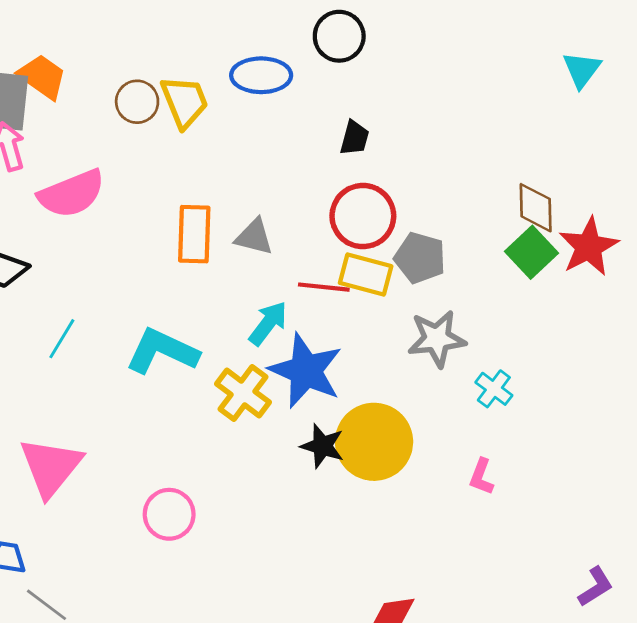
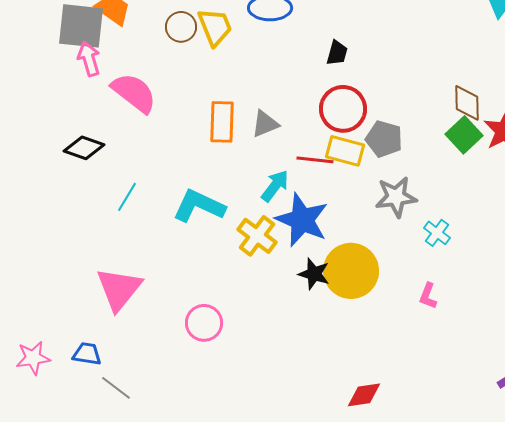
pink semicircle: (72, 194) -> (134, 93), turned -120
gray triangle: (254, 237) -> (265, 124), turned -36

